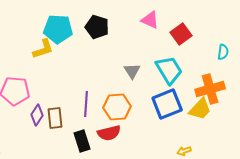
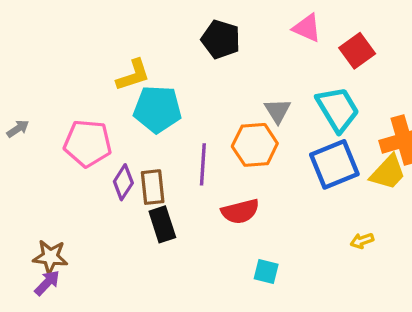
cyan pentagon: (58, 29) -> (157, 109), moved
orange hexagon: (117, 107) -> (255, 145), moved
black rectangle: (82, 141) -> (162, 224), moved

